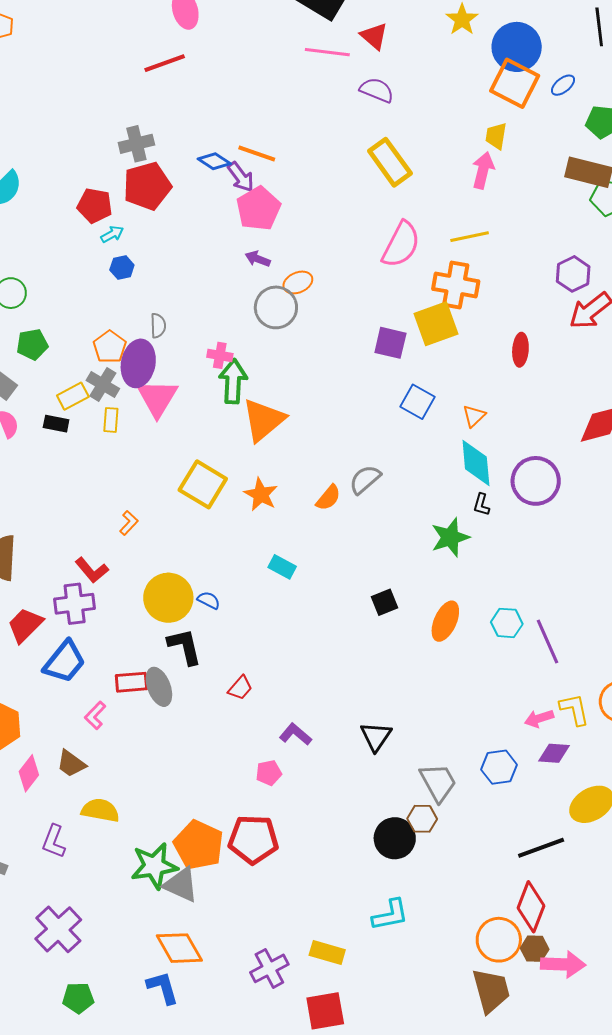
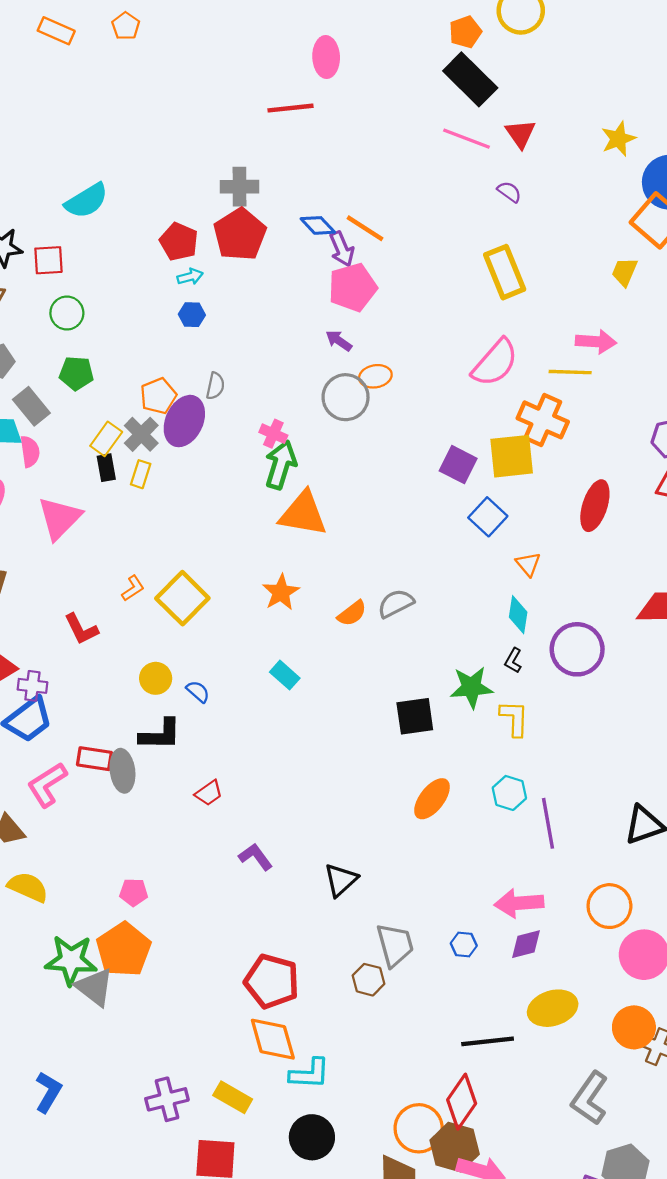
purple semicircle: (377, 90) -> (509, 192), size x0.7
pink arrow: (483, 170) -> (596, 342), moved, turned 66
red pentagon: (147, 186) -> (240, 234), turned -30
red ellipse: (520, 350) -> (595, 506), size x1.4
yellow rectangle: (73, 396) -> (106, 439), turned -40
pink triangle: (157, 398) -> (60, 518), moved
blue square: (418, 402) -> (488, 517), moved
orange triangle: (474, 416) -> (528, 564), turned -40
orange triangle: (264, 420) -> (303, 514), turned 36
black rectangle: (56, 424) -> (106, 468), moved, turned 55
cyan diamond: (476, 463) -> (518, 615), size x0.7
yellow square: (203, 484) -> (182, 598), moved
yellow circle: (168, 598) -> (156, 678), size x0.6
black square: (385, 602) -> (415, 716), moved, size x1.4
purple cross: (75, 604) -> (32, 686), moved, size x0.7
orange ellipse: (445, 621) -> (432, 799), moved
black L-shape: (185, 647) -> (160, 734), turned 90
yellow L-shape: (574, 709) -> (514, 718), moved
pink L-shape: (95, 715) -> (47, 785), size x1.5
pink arrow: (539, 718) -> (519, 903), size x1.5
purple diamond: (554, 753) -> (526, 944), turned -32
blue hexagon: (499, 767) -> (464, 945), size x0.7
pink pentagon: (269, 773) -> (134, 892), moved
black circle: (395, 838) -> (312, 1137), moved
red pentagon: (253, 839) -> (272, 981), moved
orange diamond: (179, 948) -> (273, 1039), moved
brown hexagon: (535, 949) -> (455, 1147), size x1.6
blue L-shape: (163, 988) -> (48, 1092), turned 33

